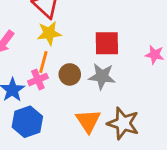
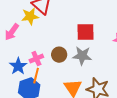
yellow star: (49, 33) -> (30, 16), moved
orange line: (43, 62) -> (36, 76), moved

